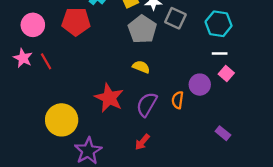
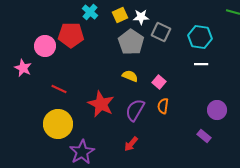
pink circle: (33, 25) -> (45, 46), moved
red line: (46, 61) -> (59, 89), moved, turned -35
pink square: (226, 73) -> (159, 82), moved
purple circle: (200, 85) -> (217, 110), moved

